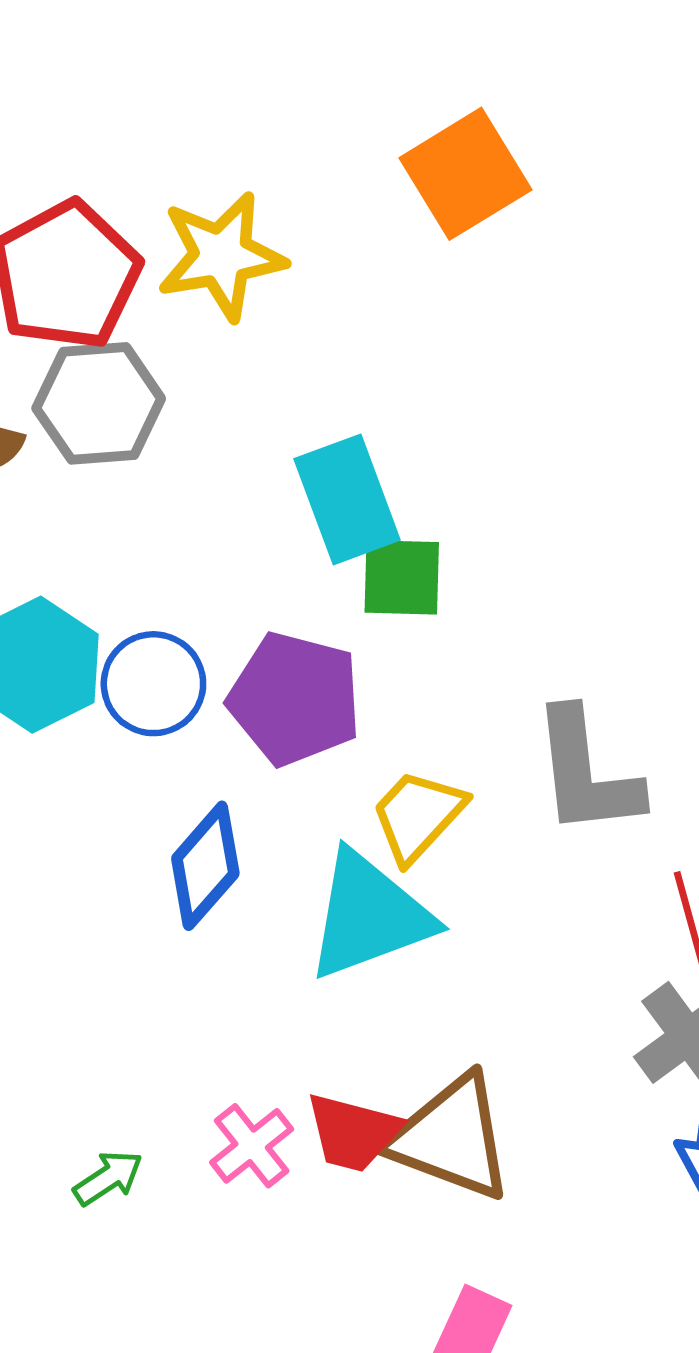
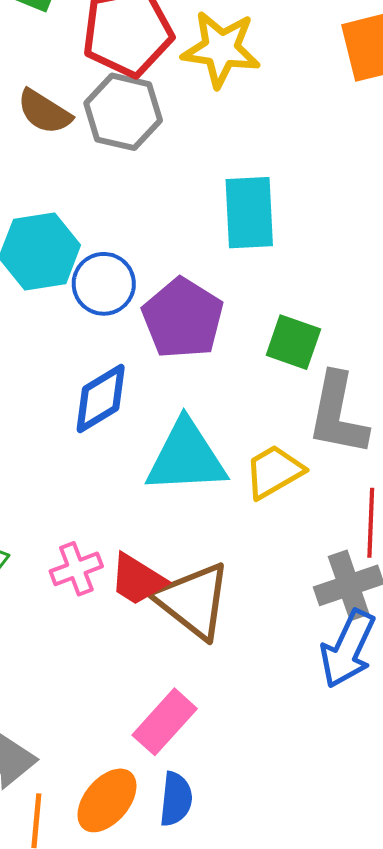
green square: (402, 577) -> (293, 342), moved
yellow trapezoid: (418, 816) -> (274, 472), moved

